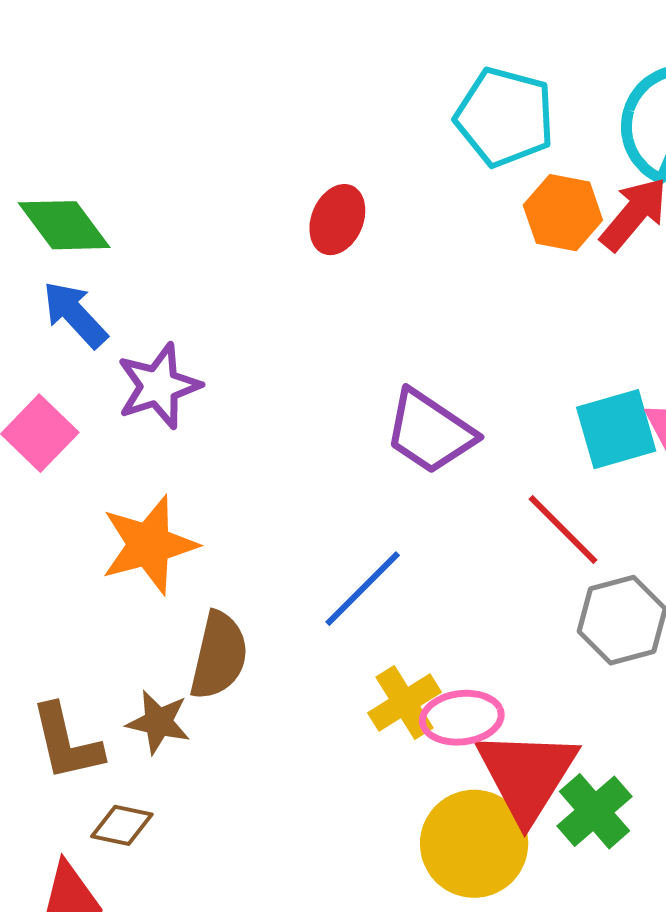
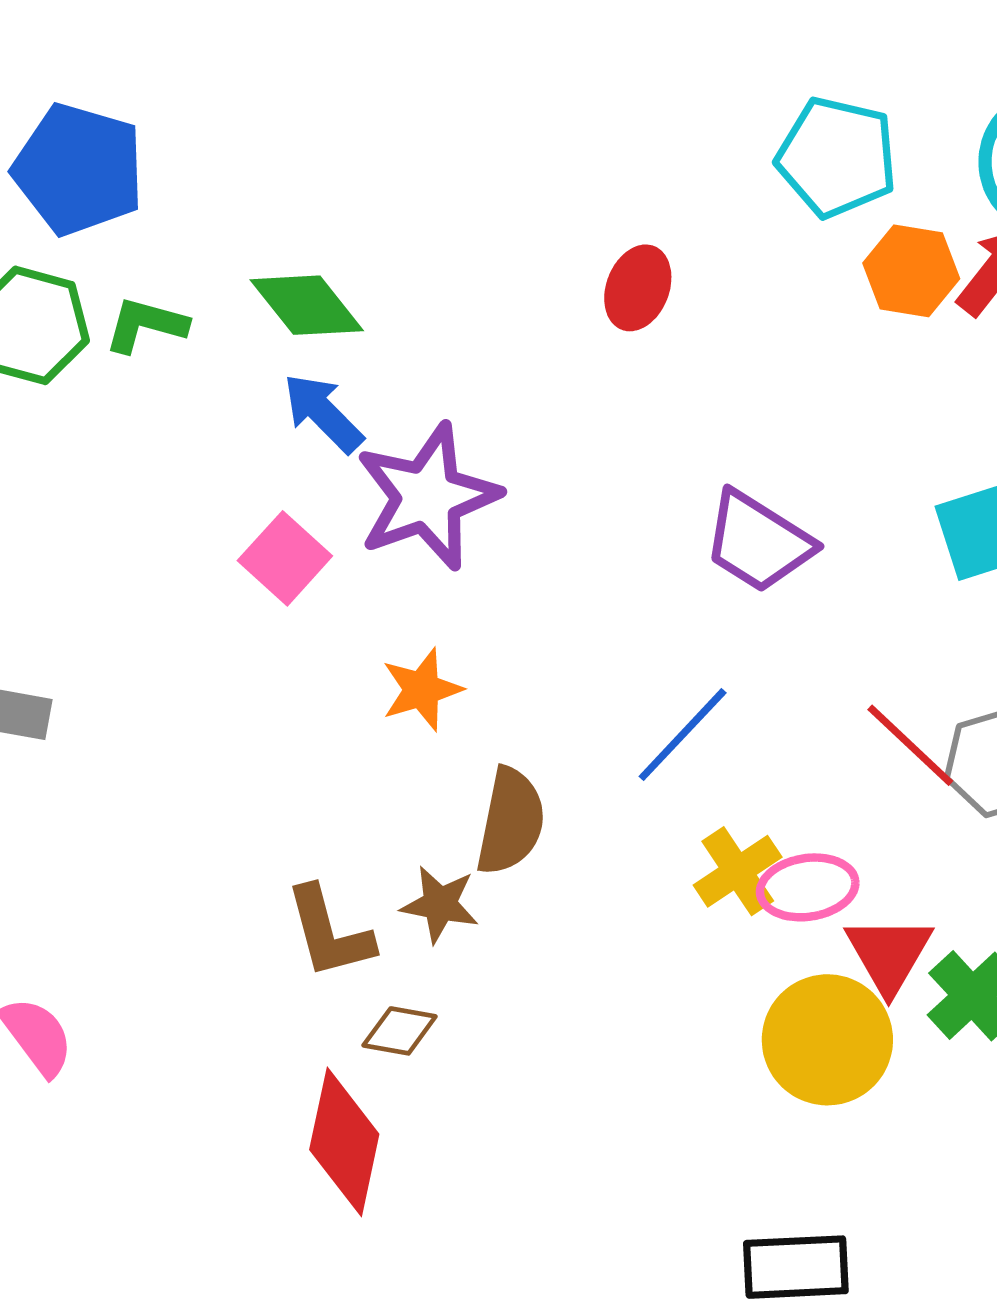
purple star: (159, 386) -> (427, 497), size x1.4
red line: (563, 529) -> (910, 745), moved
orange star: (149, 545) -> (422, 690), size x0.7
red triangle: (527, 775) -> (889, 954), size x0.7

